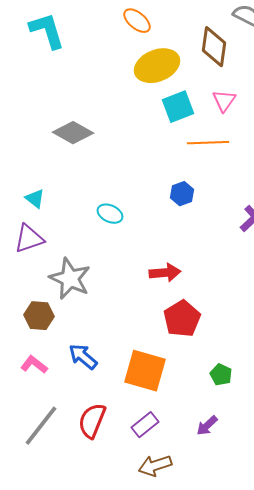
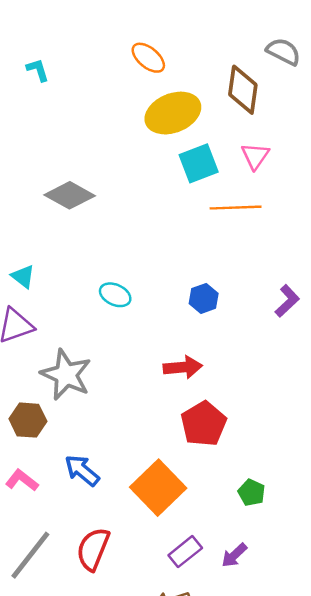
cyan L-shape: (47, 31) -> (38, 70), size x0.5
blue hexagon: (182, 194) -> (204, 298), moved
orange square: (145, 371) -> (158, 488), turned 30
purple rectangle: (145, 425) -> (185, 552), moved

